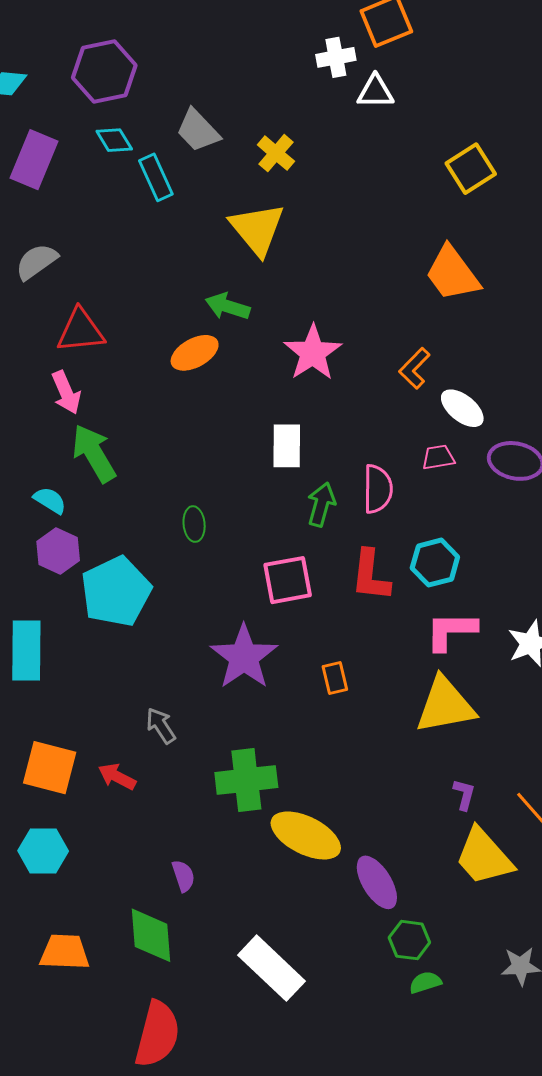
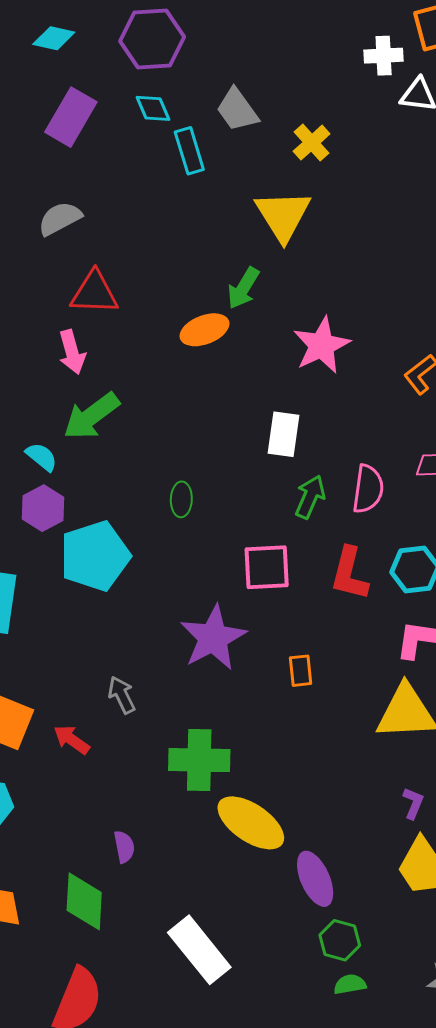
green arrow: (228, 306) -> (243, 288), turned -84
green arrow: (94, 453) -> (91, 416), turned -104

